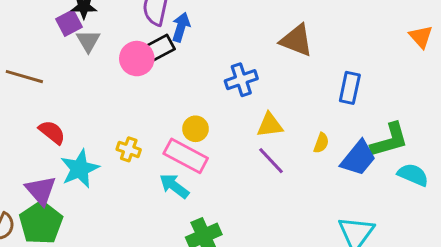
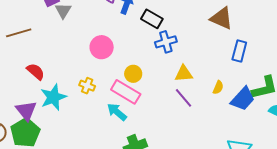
brown triangle: (296, 40) -> (222, 18), moved
black rectangle: (158, 49) -> (152, 19), moved, turned 55
pink circle: (137, 59) -> (102, 47), moved
brown line: (24, 77) -> (19, 33), turned -35

